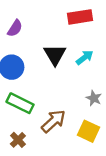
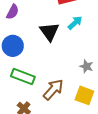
cyan arrow: (85, 57) -> (75, 23), moved

